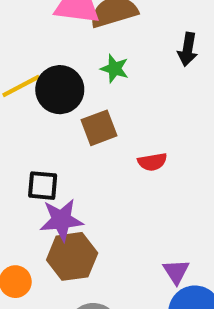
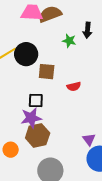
green star: (115, 69) -> (69, 41), moved
brown square: (99, 128) -> (47, 72), turned 30
black square: (43, 186) -> (36, 101), moved

